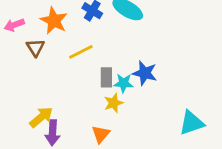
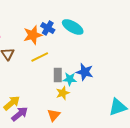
orange star: (54, 21) -> (33, 35), moved, turned 30
purple arrow: (53, 133) -> (20, 114), turned -132

